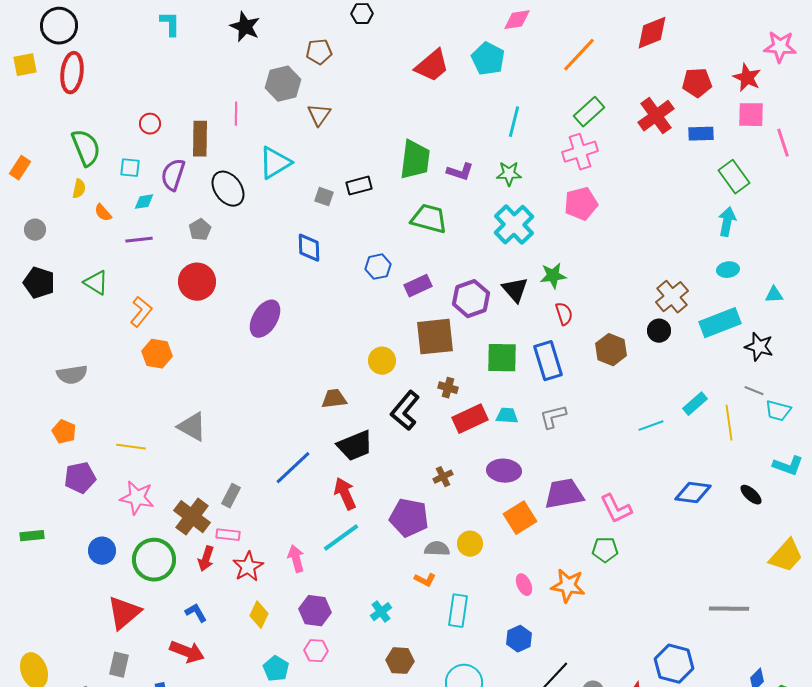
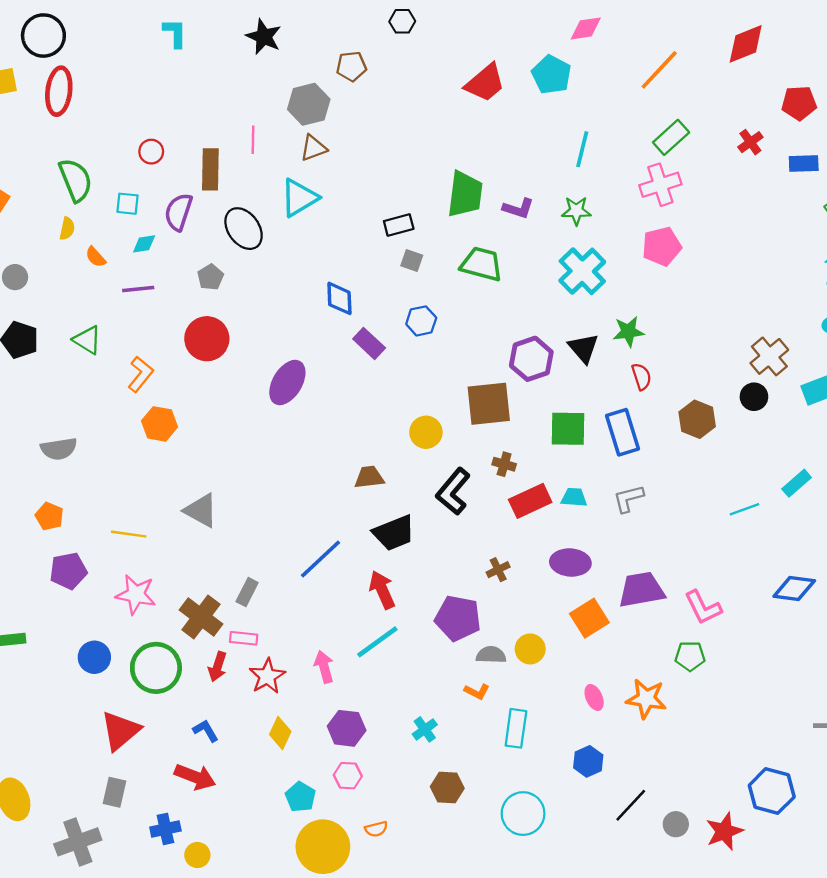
brown triangle: (319, 115) -> (313, 148), moved, turned 35
red cross: (656, 116) -> (750, 142), size x0.6
gray square: (324, 197) -> (412, 261), moved
purple rectangle: (418, 286) -> (369, 343), moved, turned 68

